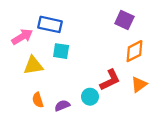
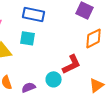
blue rectangle: (50, 24) -> (34, 14), moved
orange triangle: (139, 84) -> (97, 85), moved

